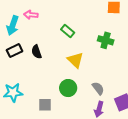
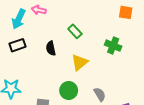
black semicircle: (36, 52) -> (51, 48), moved
yellow triangle: (75, 60) -> (79, 62), turned 30

